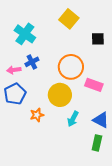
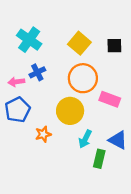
yellow square: (69, 19) -> (79, 43), moved
green rectangle: (97, 143) -> (99, 159), moved

